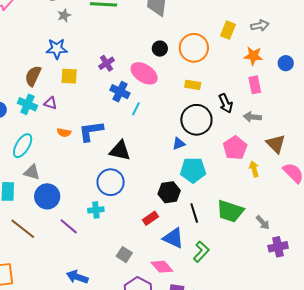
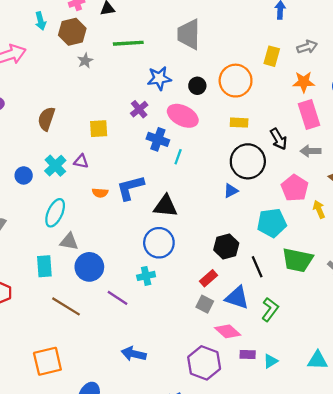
blue star: (57, 49) -> (159, 78), moved
brown semicircle: (33, 76) -> (46, 119), moved
pink rectangle: (255, 85) -> (309, 114), size x1.4
cyan cross: (27, 104) -> (55, 166), turned 30
cyan pentagon: (193, 170) -> (272, 223), moved
gray square: (124, 255) -> (205, 304), moved

